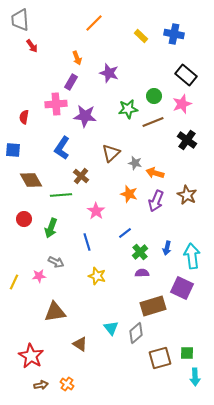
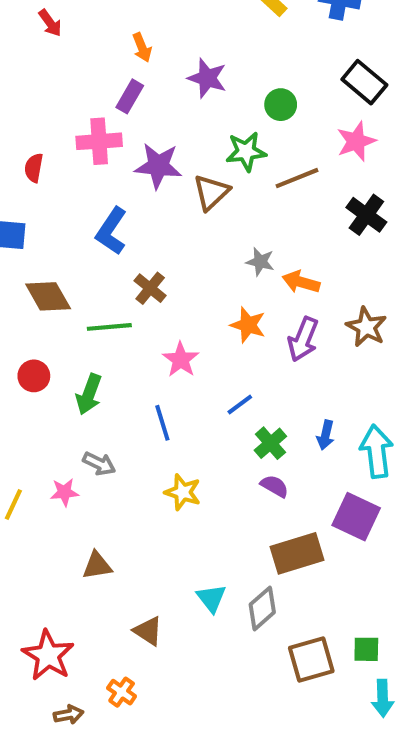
green circle: (154, 96) -> (281, 105), moved
brown triangle: (111, 153) -> (211, 192), moved
purple semicircle: (142, 273) -> (275, 486), turned 32
brown triangle: (55, 312) -> (97, 566), size x0.7
orange cross: (67, 384) -> (122, 692), moved

